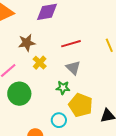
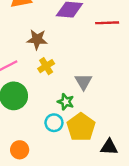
red line: (71, 44) -> (107, 23), moved
cyan circle: (59, 120) -> (54, 123), moved

